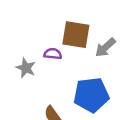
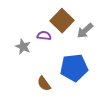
brown square: (76, 35) -> (62, 21), turned 35

